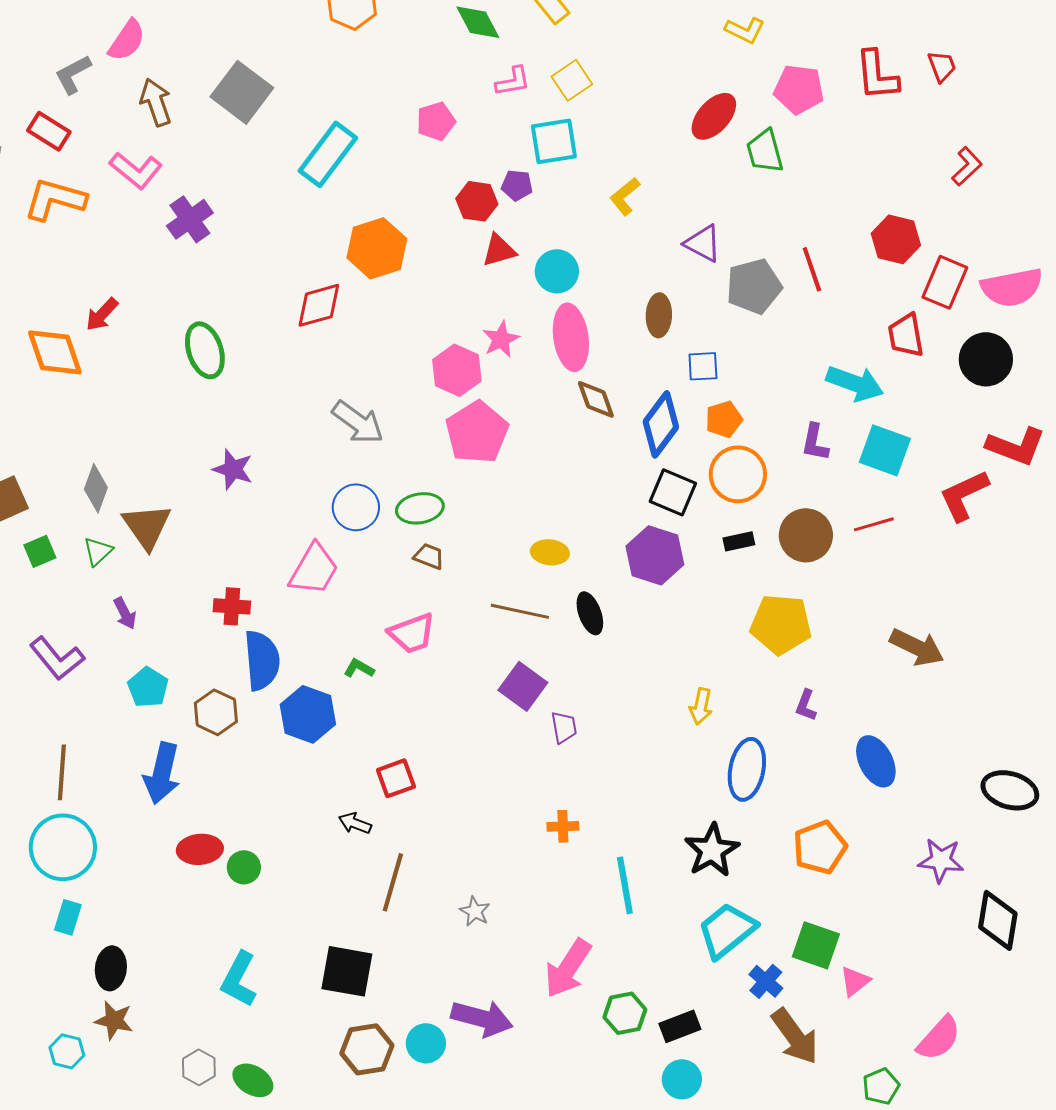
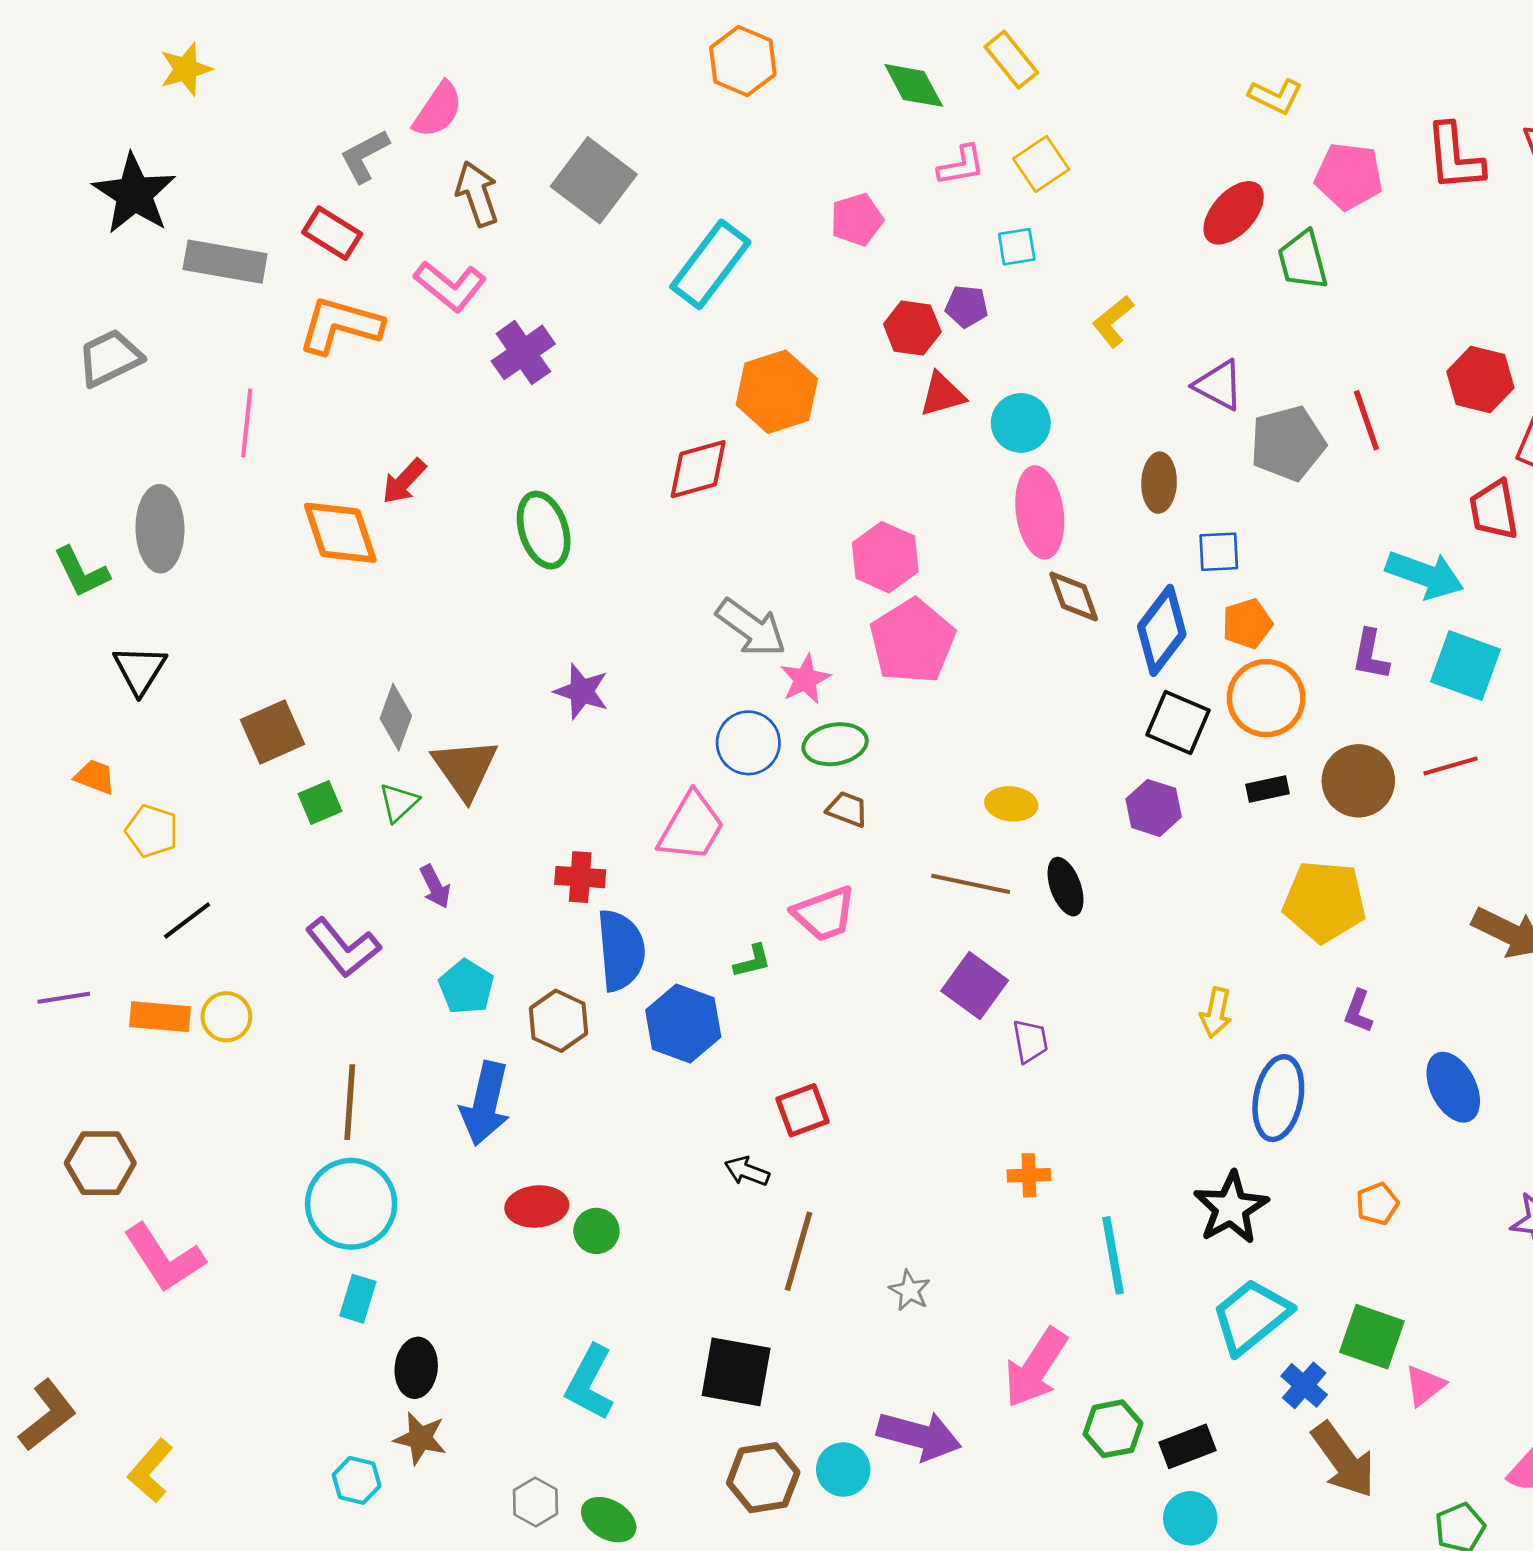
cyan square: (554, 141) -> (1017, 247), size x0.6
pink star: (501, 339) -> (805, 679), moved
purple hexagon: (655, 555) -> (1154, 808), size x0.7
green L-shape: (359, 668) -> (752, 961), turned 136
orange pentagon: (820, 847) -> (1377, 1204), size x0.6

